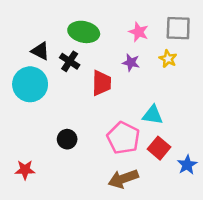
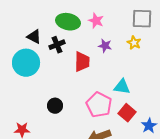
pink star: (139, 32) -> (96, 21), moved
black cross: (70, 61) -> (57, 45), turned 35

